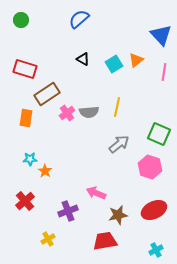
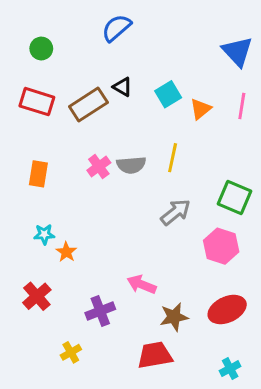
green circle: (21, 20) -> (41, 49), moved
orange triangle: (136, 60) -> (201, 109), moved
brown rectangle: (47, 94) -> (88, 105), moved

